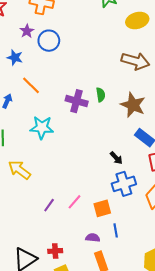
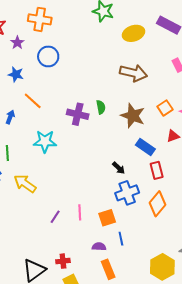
purple star: (27, 31) -> (17, 43), moved
pink line: (74, 202) -> (80, 212), turned -42

